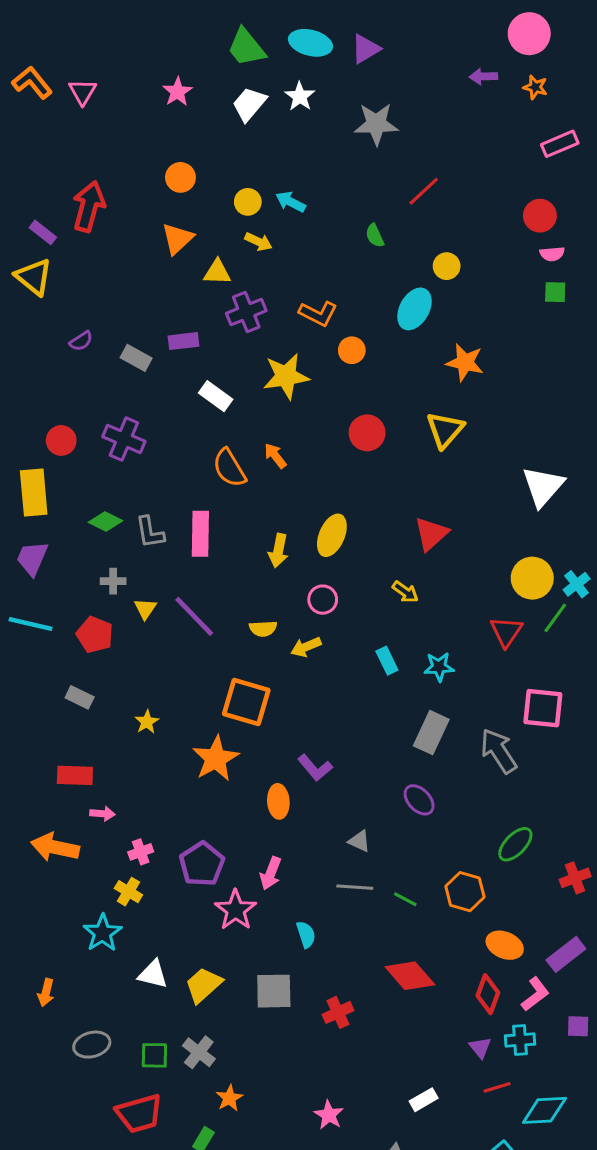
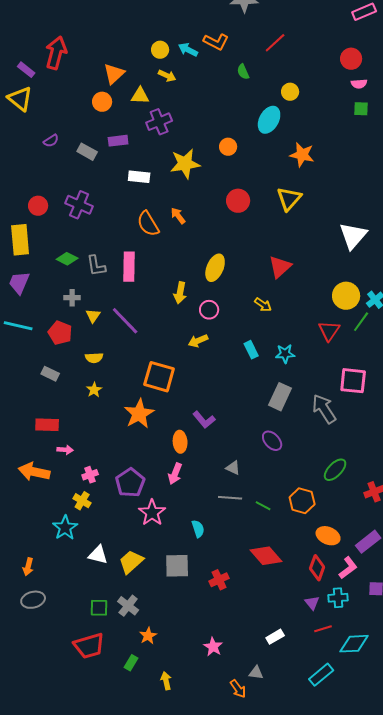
orange circle: (180, 177) -> (102, 102), moved
orange L-shape: (318, 314) -> (216, 42), moved
white rectangle: (216, 396) -> (139, 177), turned -30
yellow arrow: (278, 551) -> (180, 293), moved
yellow semicircle: (263, 629) -> (94, 358), moved
pink arrow: (271, 873) -> (175, 474), moved
gray ellipse: (92, 1045) -> (33, 600), moved

